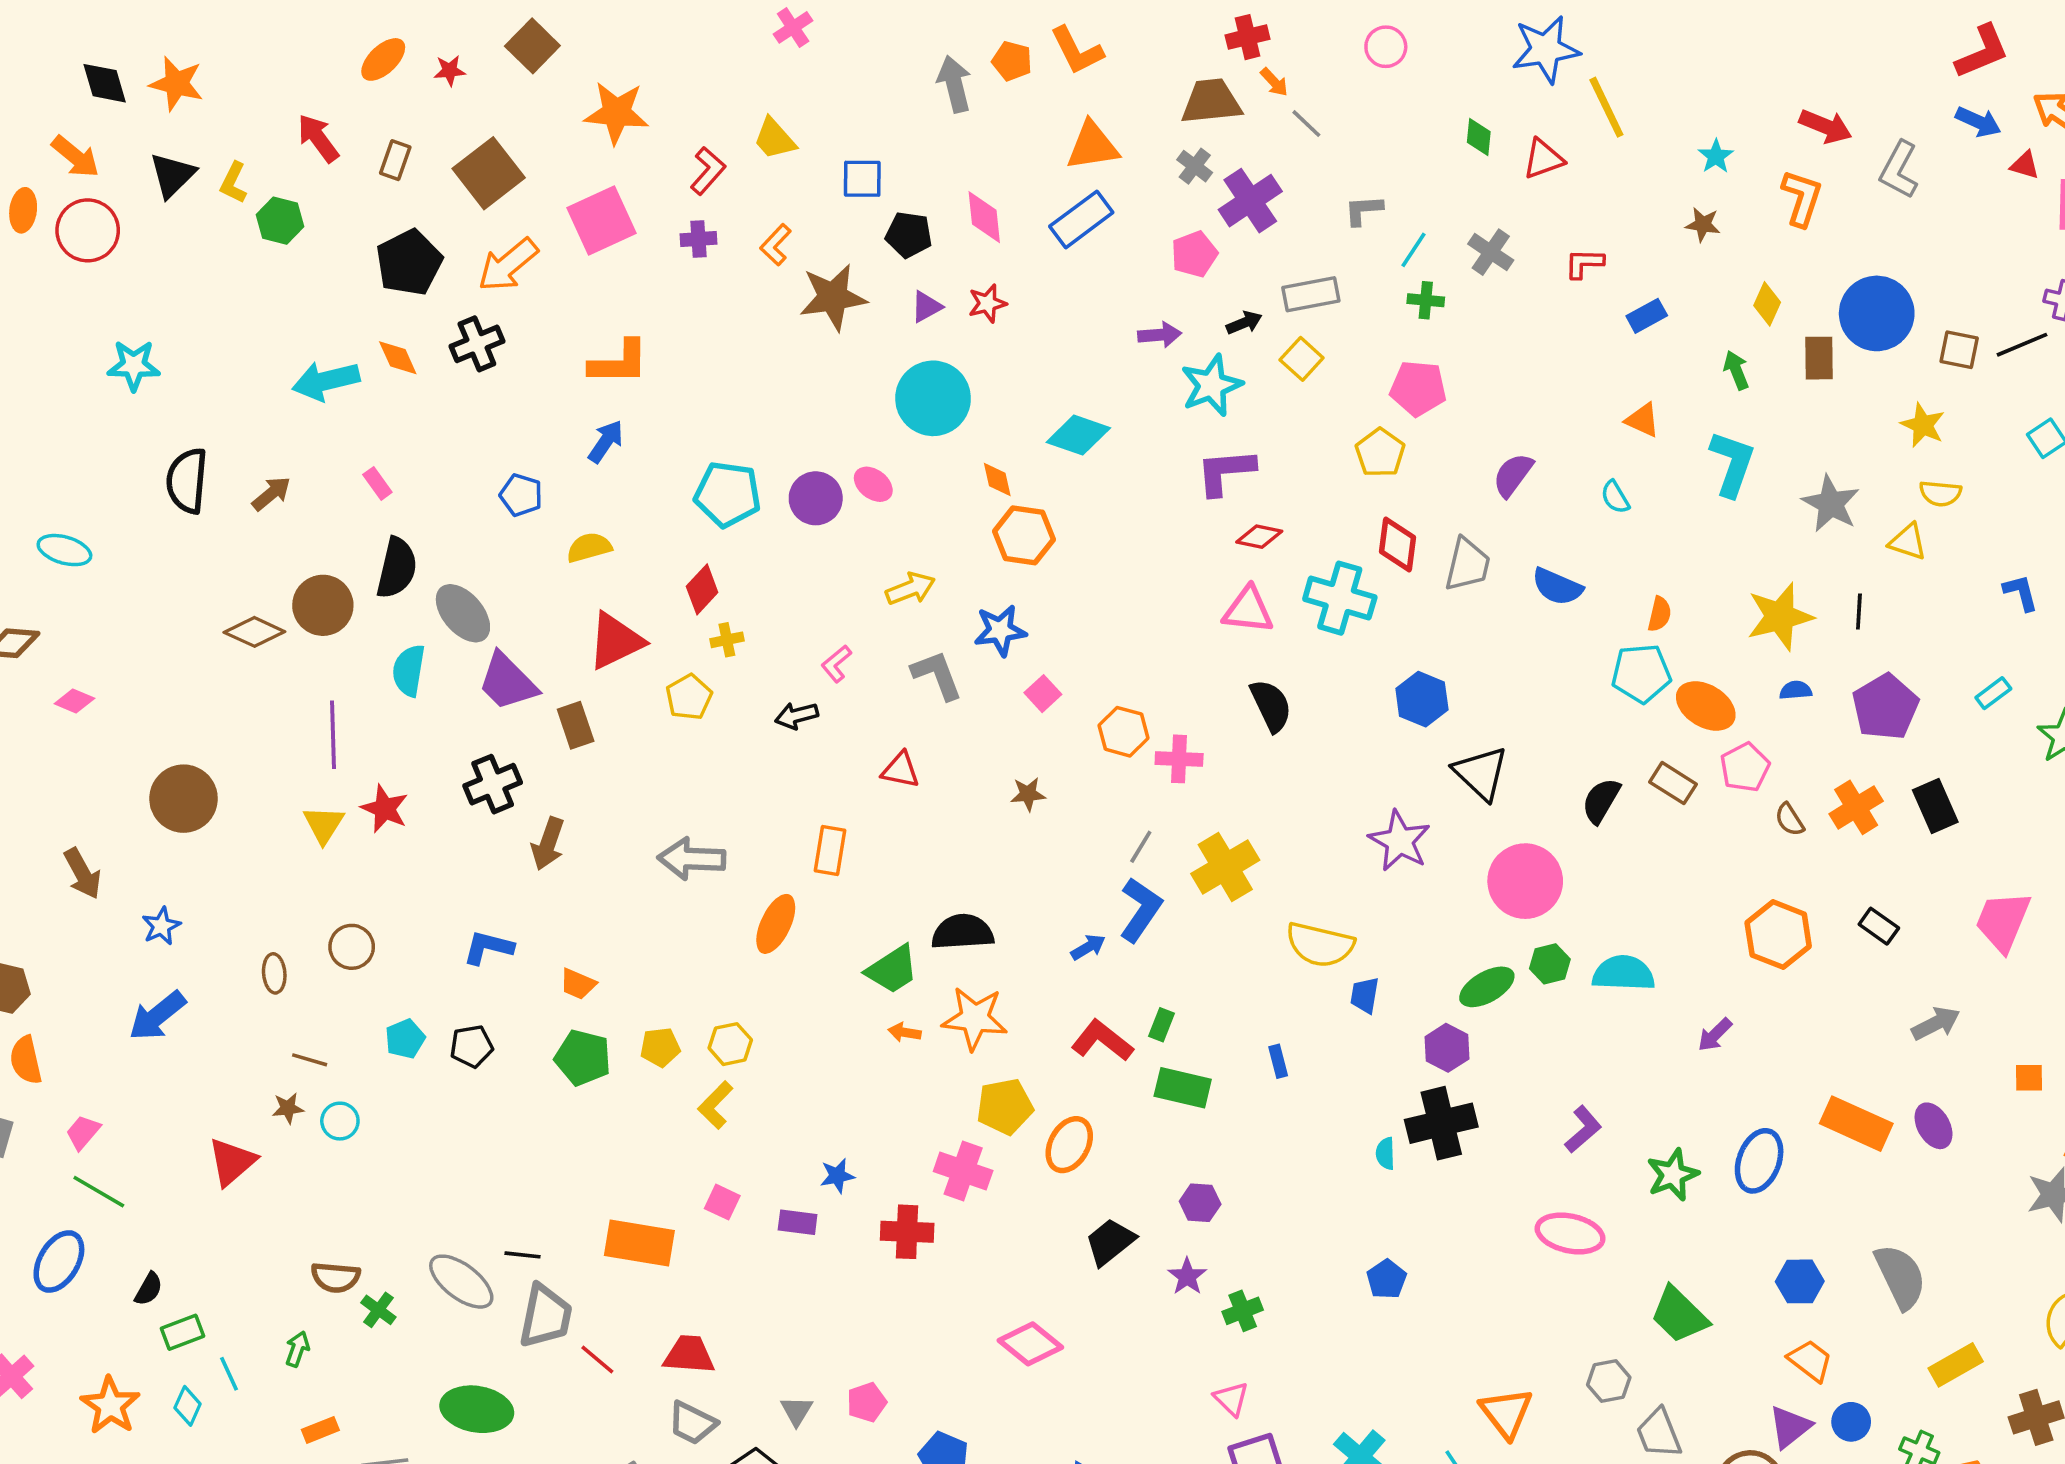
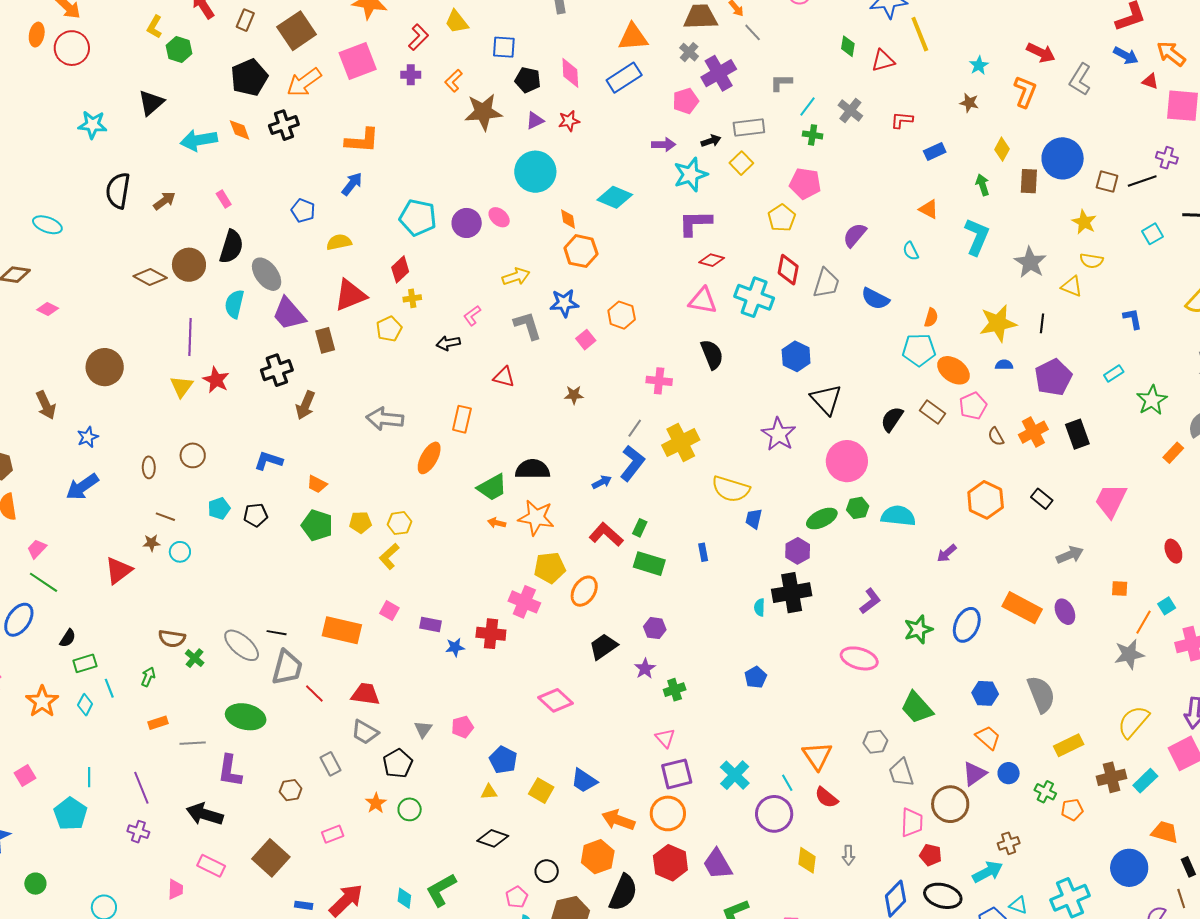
black triangle: (172, 175) -> (151, 103), moved
orange hexagon: (1124, 732) -> (622, 315), moved
blue star: (837, 1176) -> (455, 647), moved

